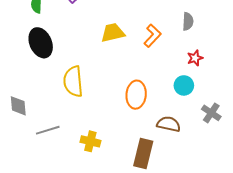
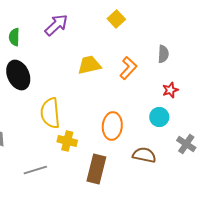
gray line: (48, 130) -> (35, 170), moved
yellow cross: (90, 141) -> (67, 141), moved
brown rectangle: (143, 154) -> (96, 169), moved

